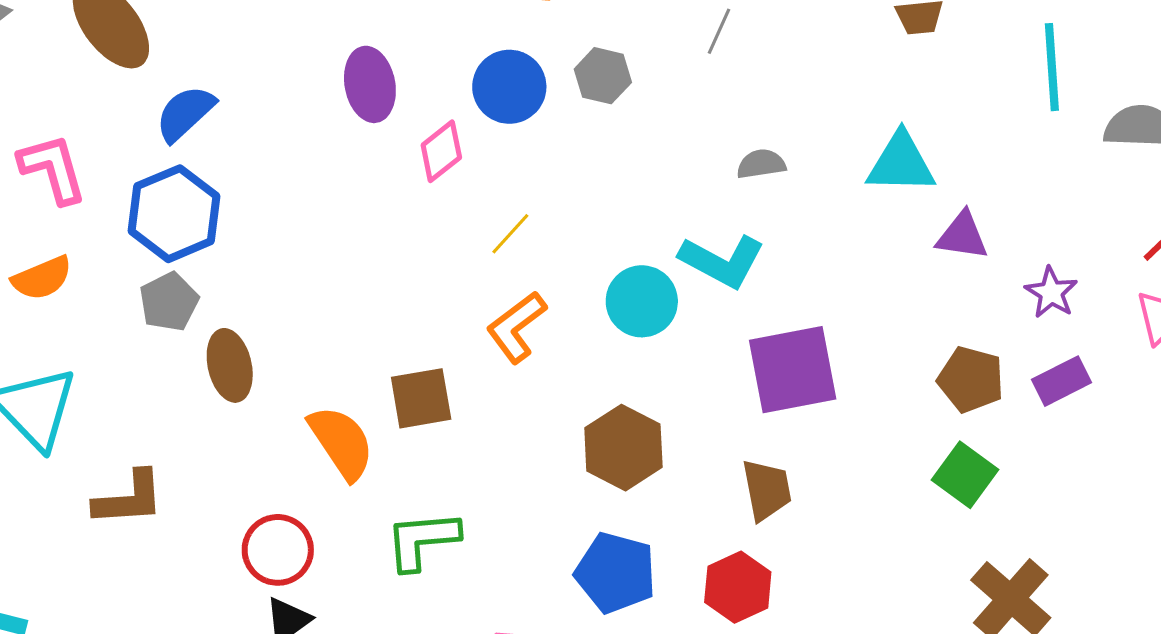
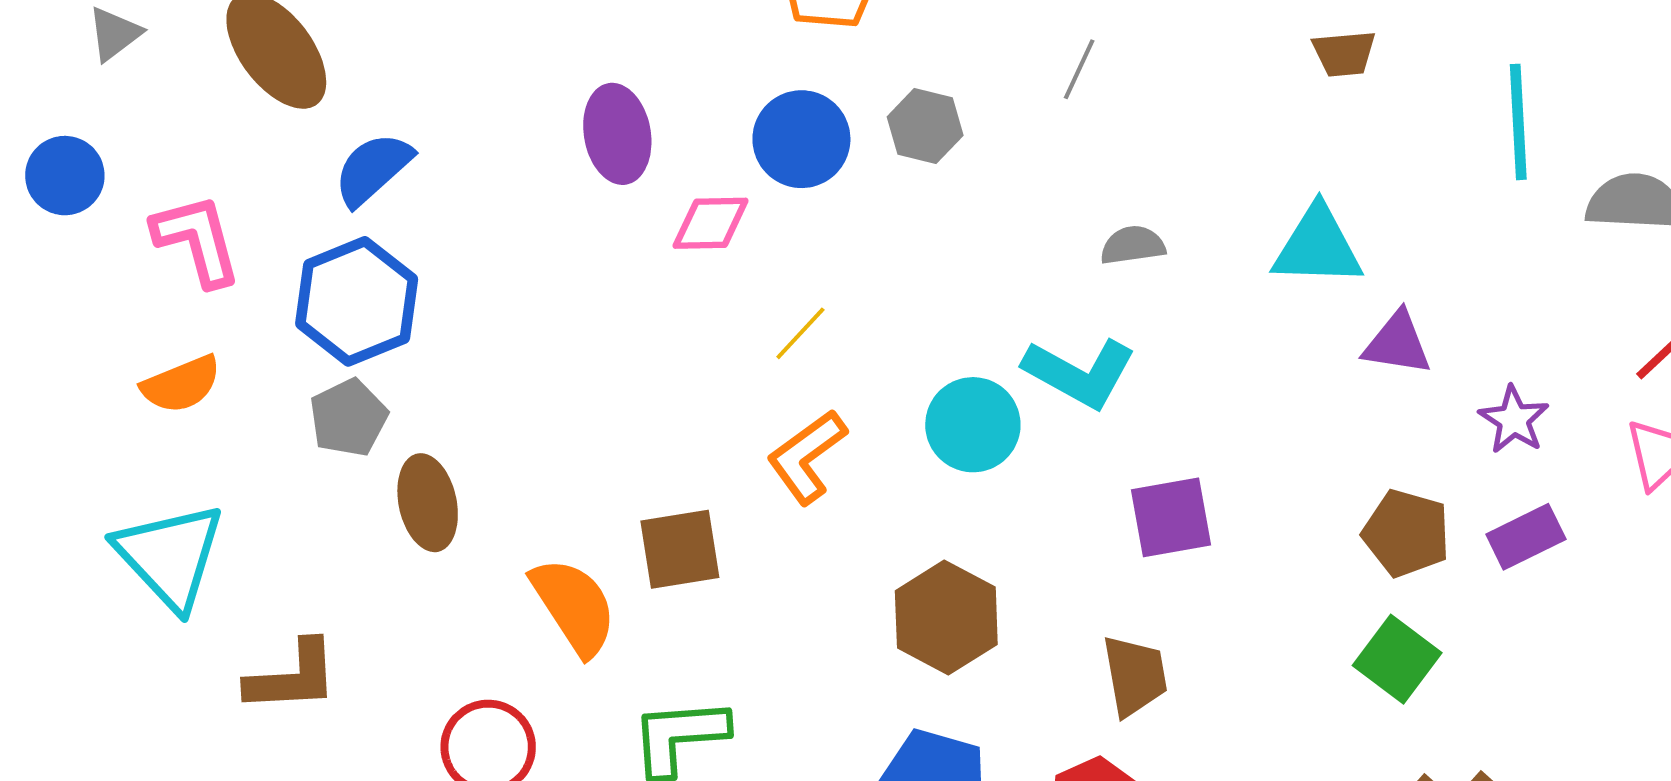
pink diamond: (441, 151) -> (711, 223), turned 36
purple square: (793, 370) -> (1171, 517), size x0.7

